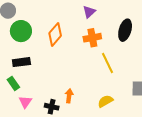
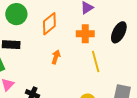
orange arrow: (69, 96) -> (56, 57), moved

